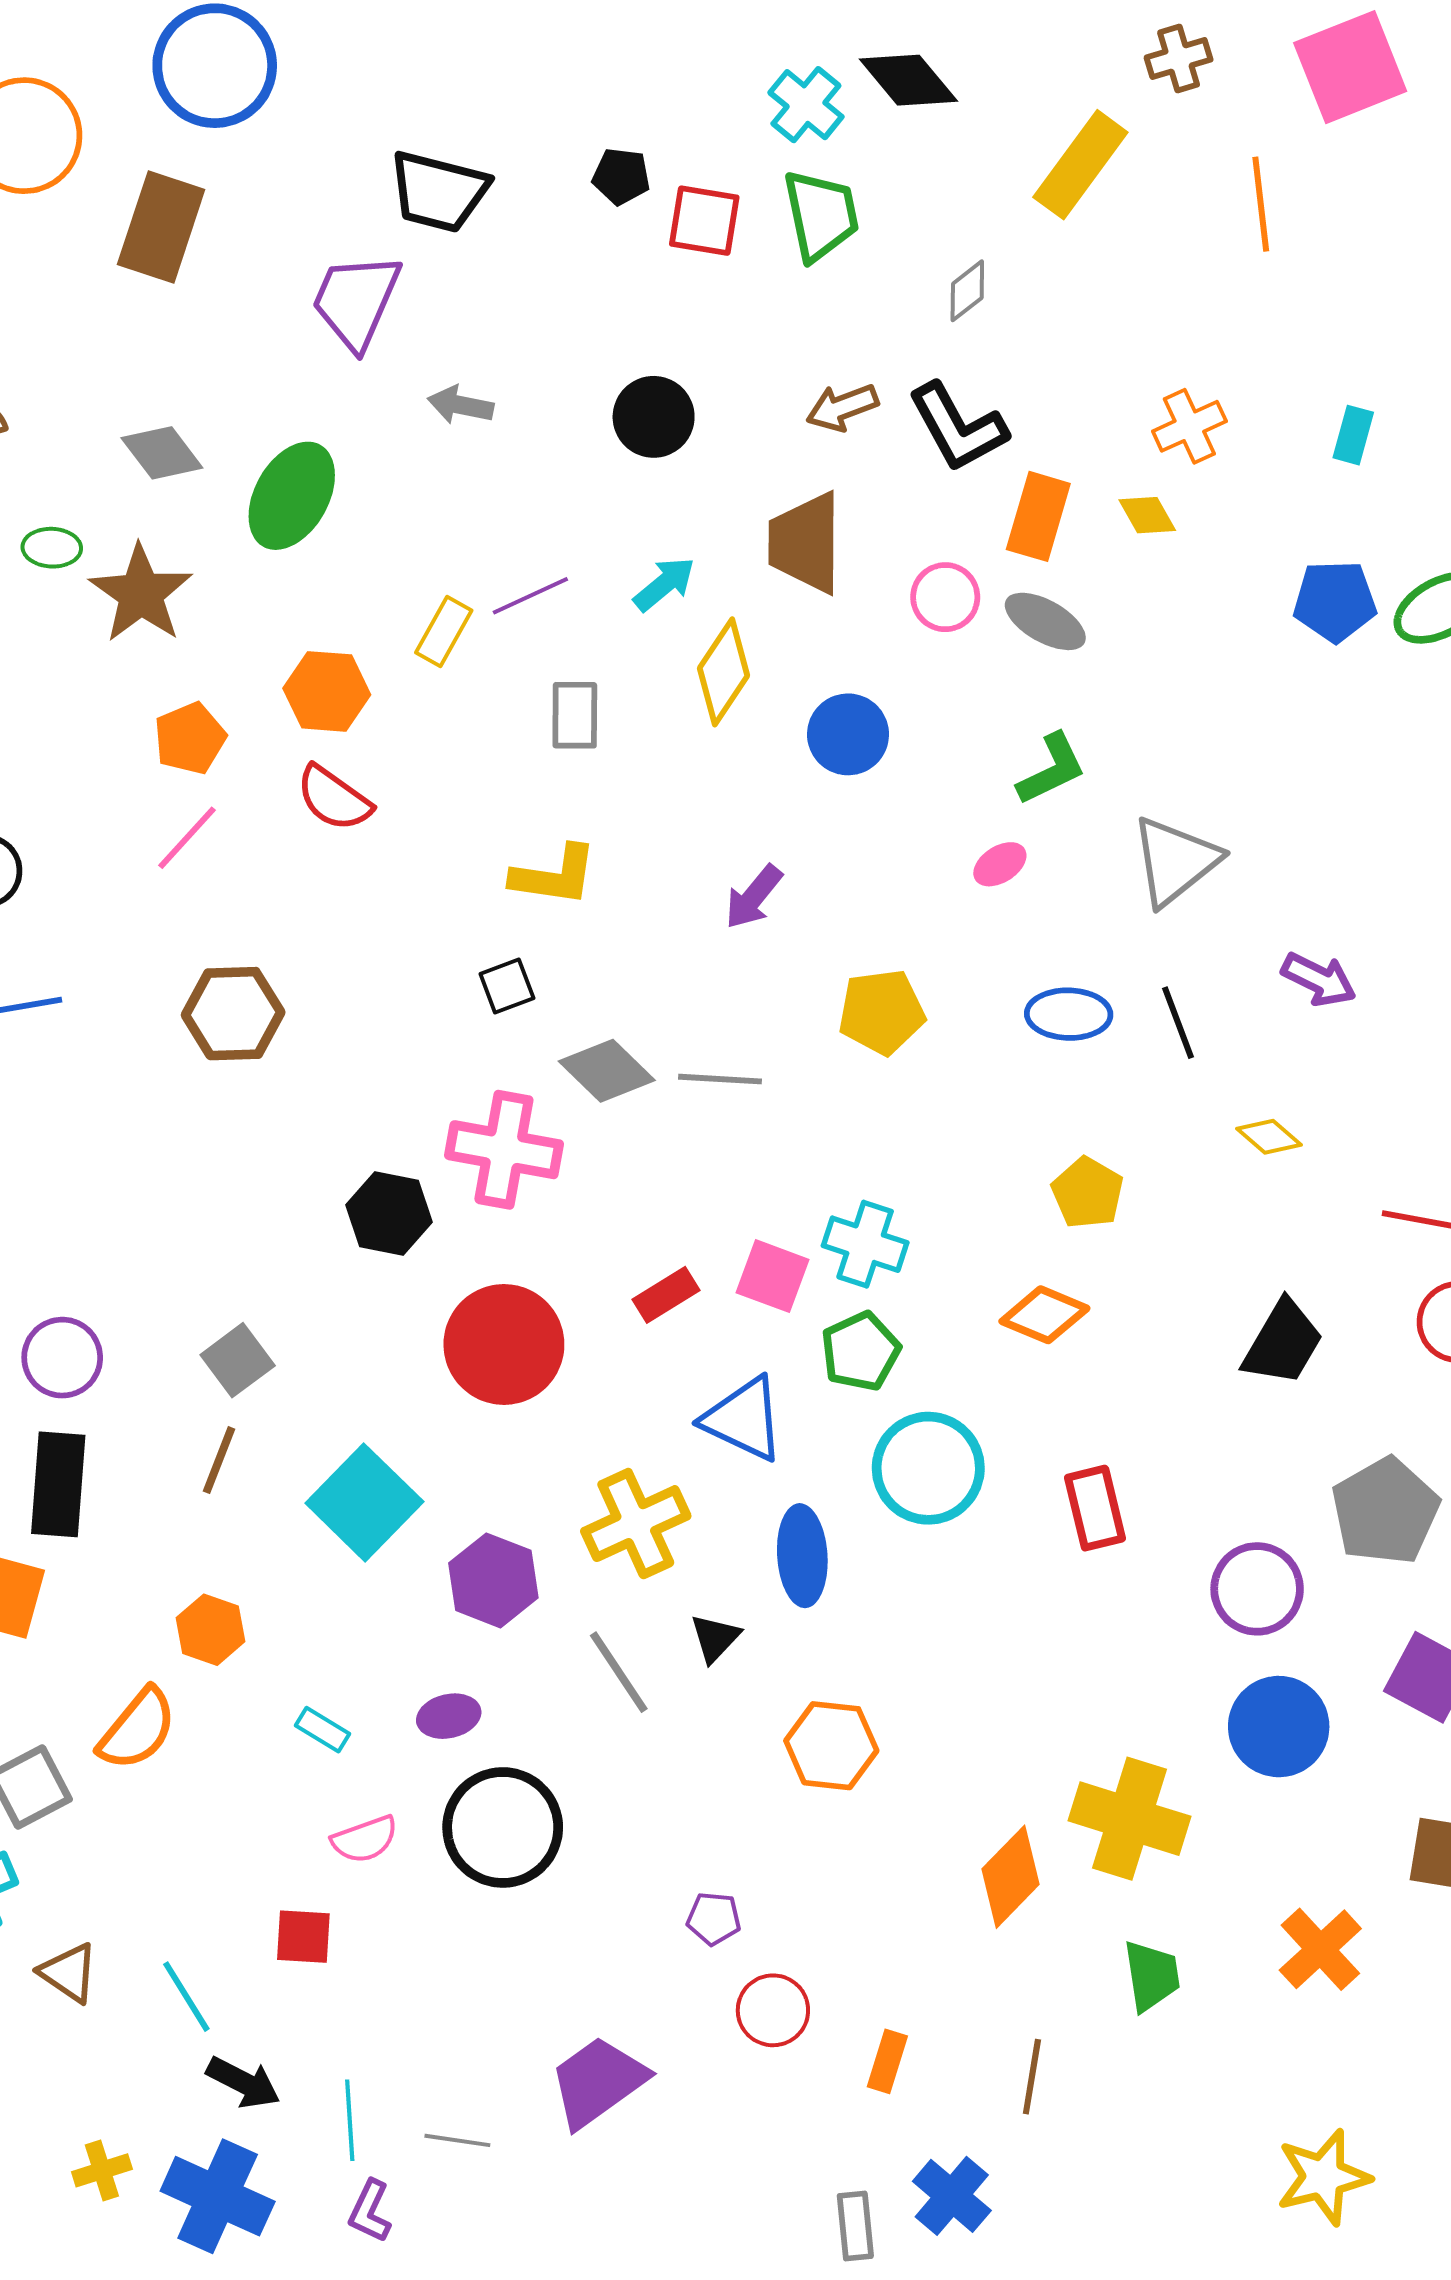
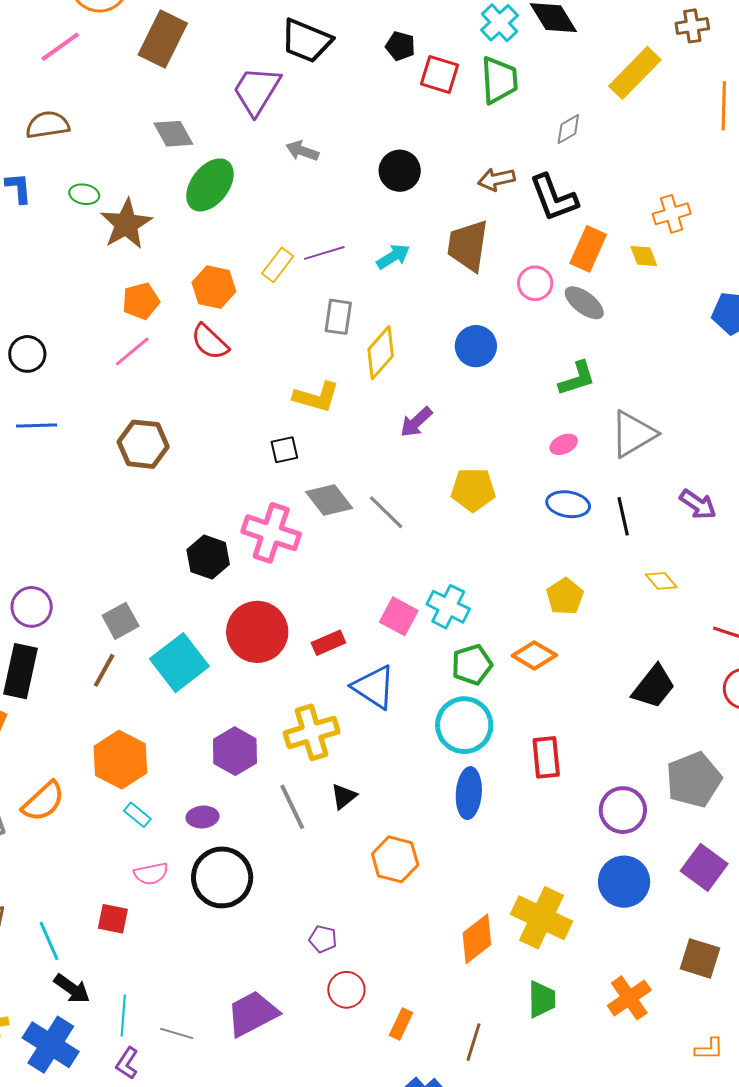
gray diamond: (162, 453) -> (173, 134), moved
yellow diamond: (723, 672) -> (381, 353), moved
pink ellipse: (1000, 864) -> (564, 444), moved
gray line: (720, 1079) -> (386, 512), turned 33
red rectangle: (666, 1295) -> (328, 643), moved
green pentagon: (861, 1351) -> (472, 665), moved
cyan square: (364, 1502) -> (179, 663), moved
blue ellipse: (802, 1556) -> (469, 793), moved
orange hexagon: (210, 1630) -> (120, 760), moved, size x1.6

